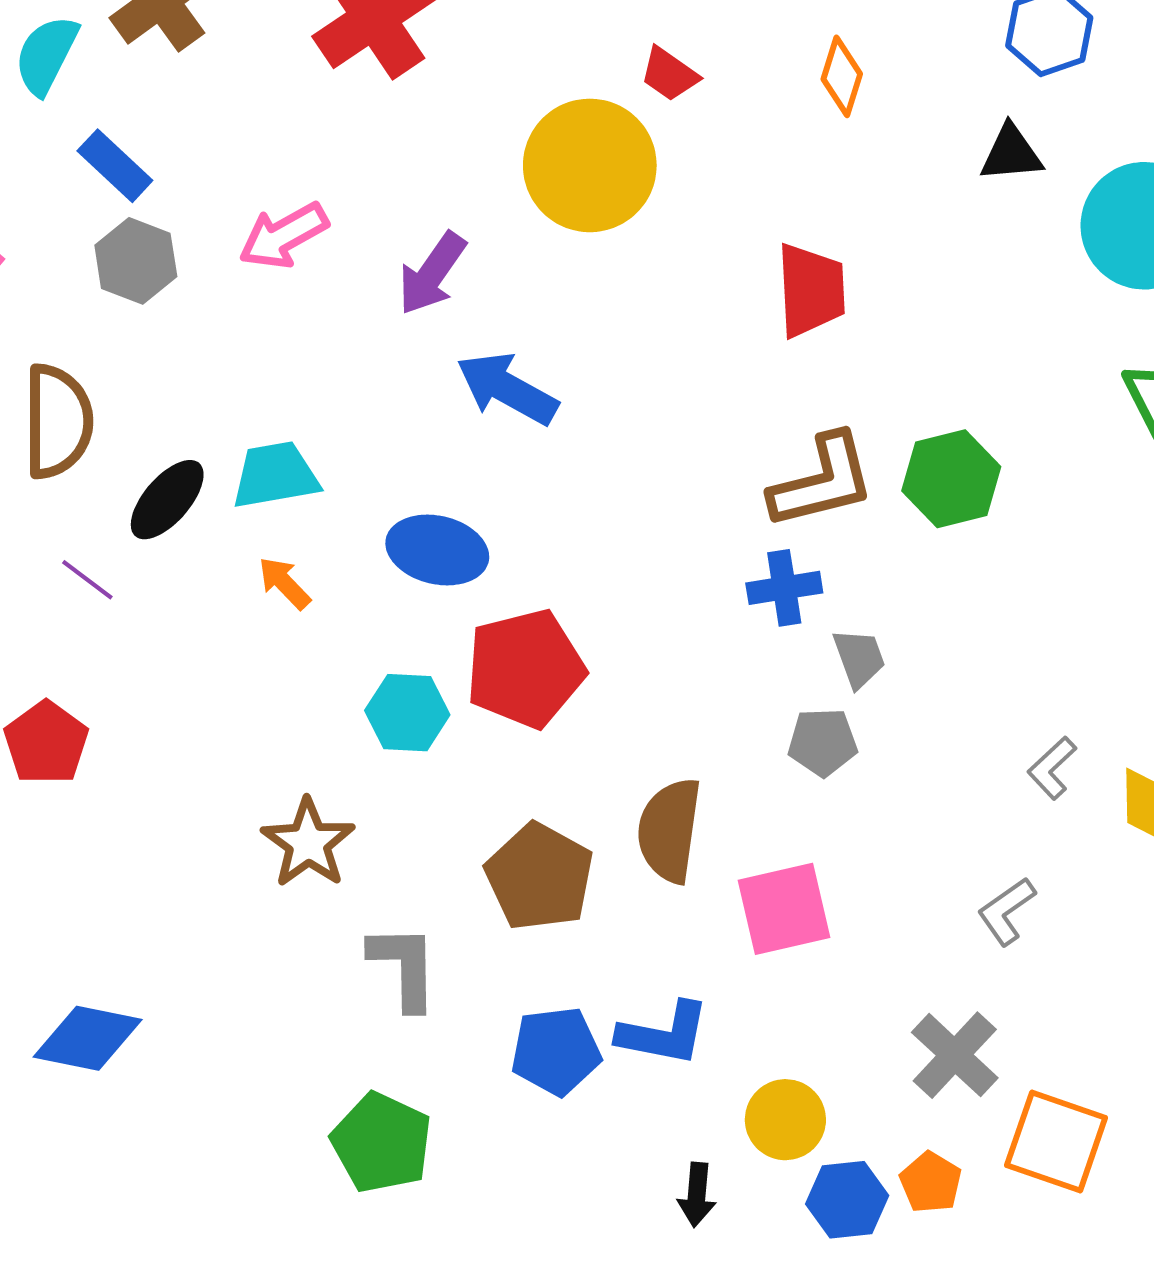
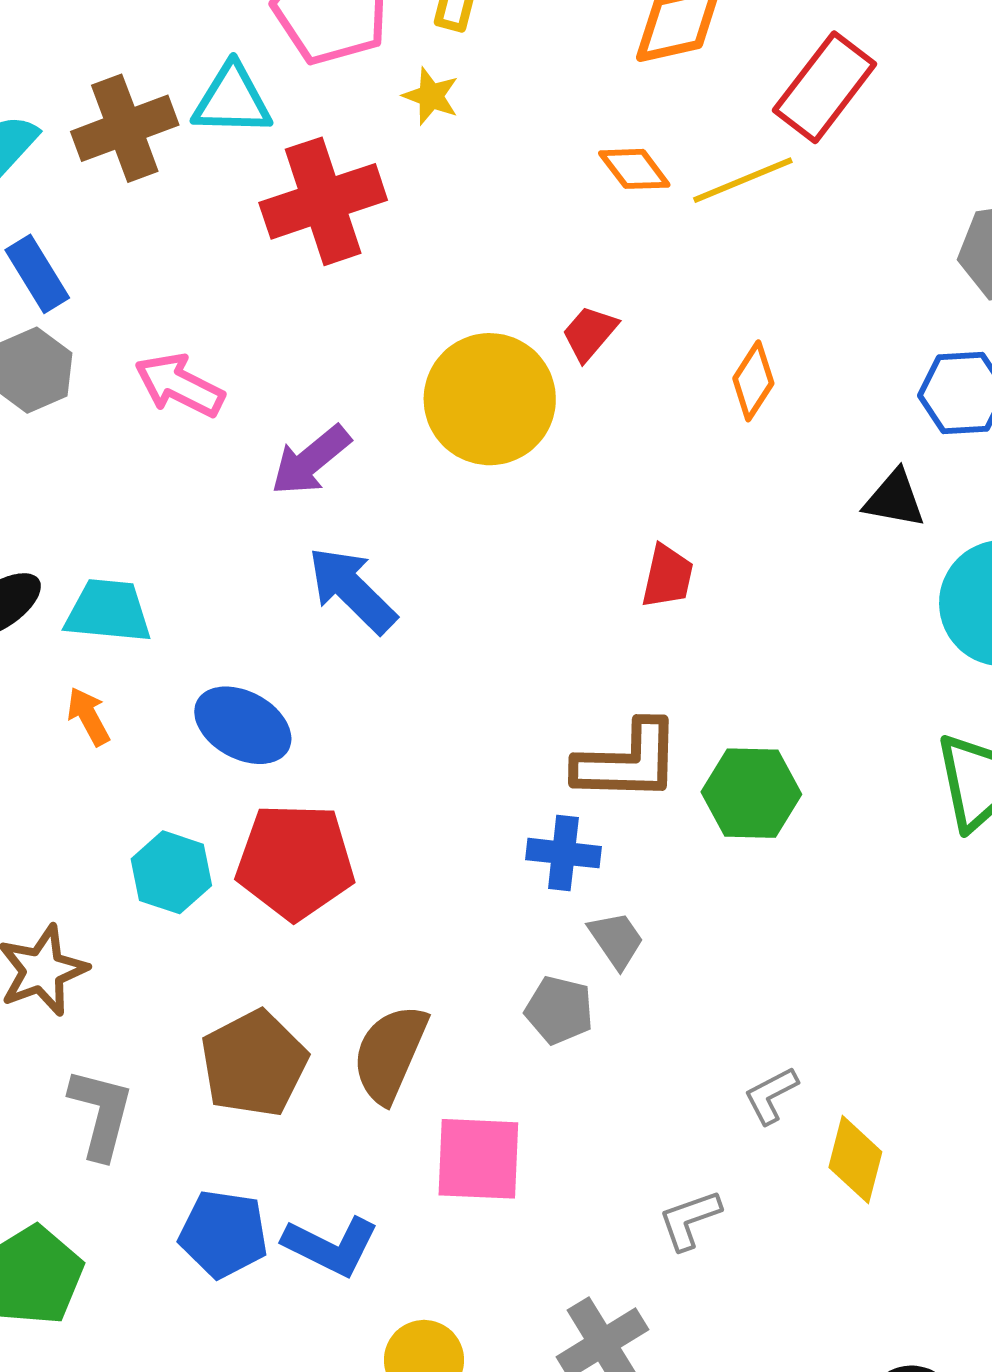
red trapezoid: (669, 74) -> (590, 333), turned 80
pink arrow: (284, 236) -> (179, 385), turned 40
red trapezoid: (811, 290) -> (667, 576), size x0.7
gray trapezoid: (859, 658) -> (616, 940), turned -30

